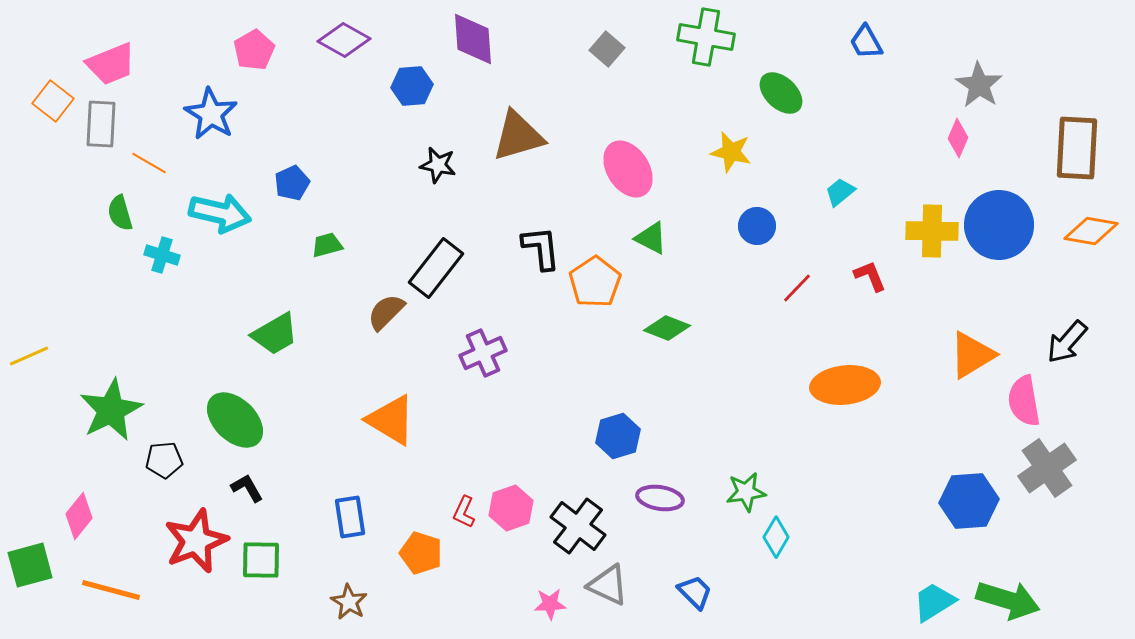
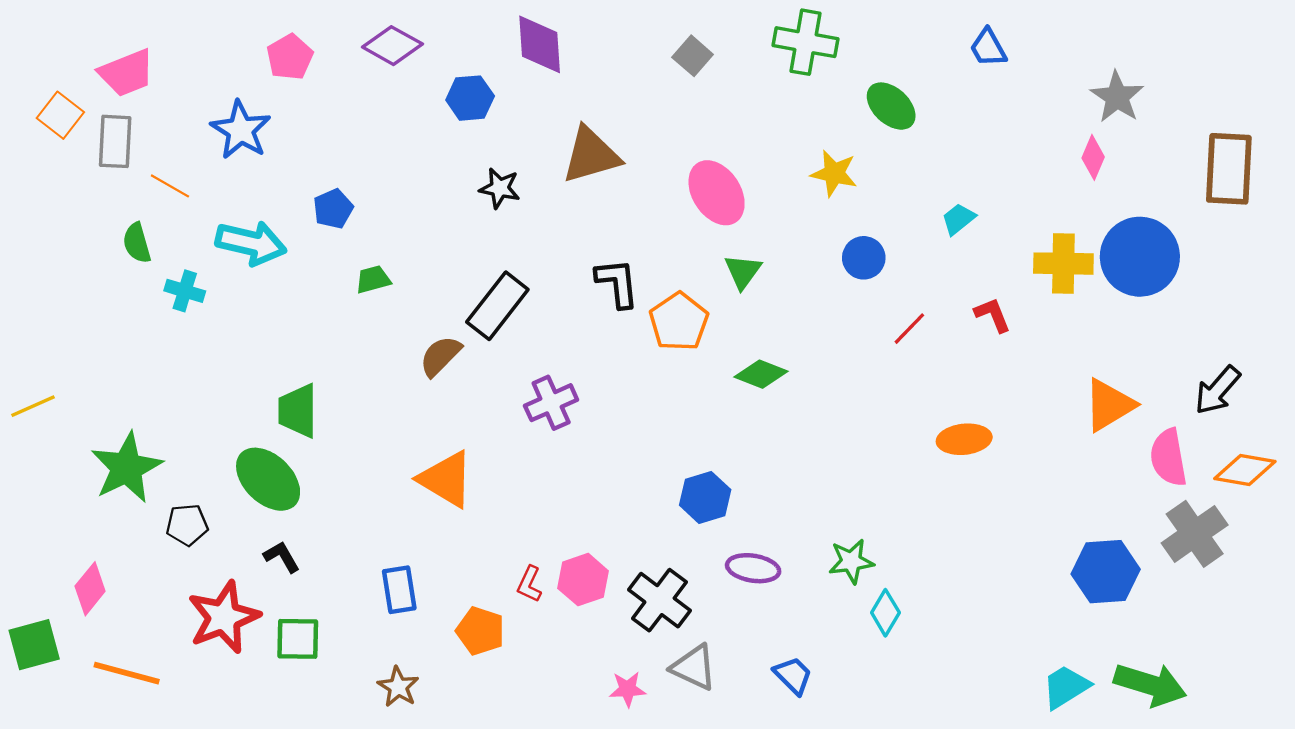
orange diamond: (1091, 231) -> (1245, 470), moved
green triangle: (651, 238) -> (743, 272), turned 39
green trapezoid: (275, 334) -> (298, 411), moved, turned 120
orange ellipse: (845, 385) -> (964, 439), size x0.7

